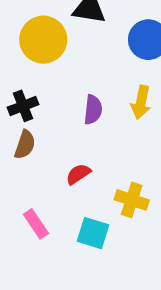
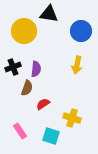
purple semicircle: (93, 110) -> (36, 69), moved
brown semicircle: (25, 145) -> (27, 88), moved

